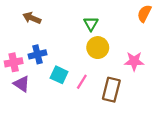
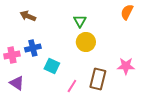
pink star: (134, 61) -> (126, 66), moved
pink line: (82, 82) -> (72, 86), moved
purple triangle: (22, 84) -> (17, 83), moved

